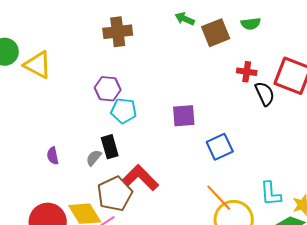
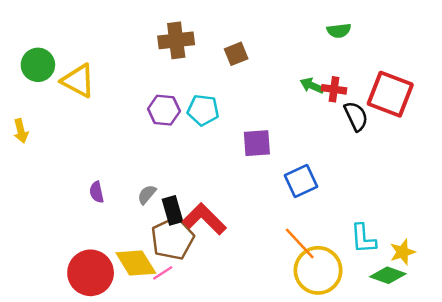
green arrow: (185, 19) -> (312, 86), moved
brown square: (216, 33) -> (236, 54), moved, size x0.7
cyan pentagon: (124, 111) -> (203, 110), moved
black rectangle: (110, 147) -> (173, 210), moved

